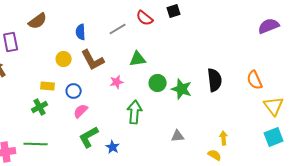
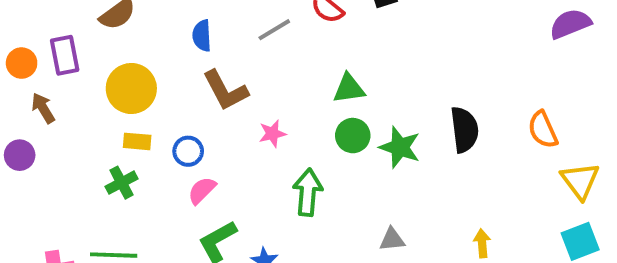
yellow circle: (64, 59) -> (131, 89), moved, size x1.6
green triangle: (138, 59) -> (349, 89), moved

